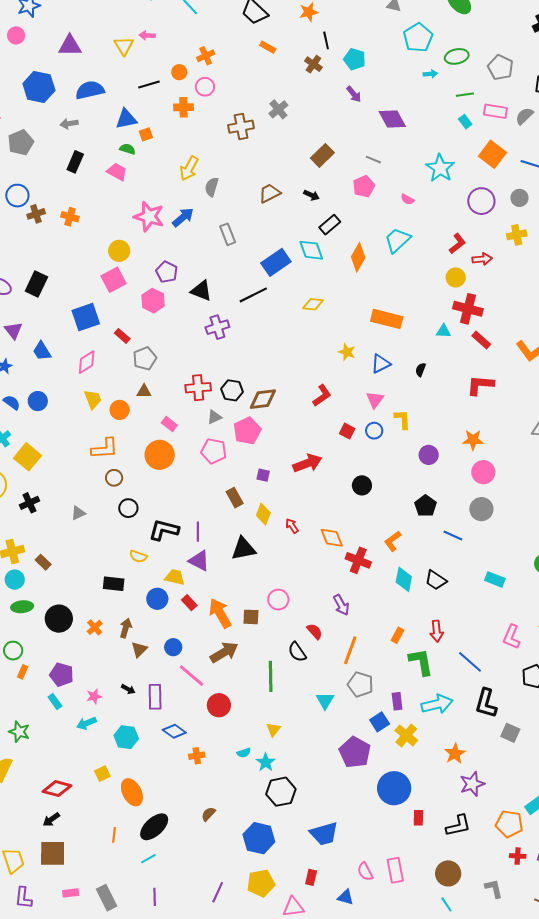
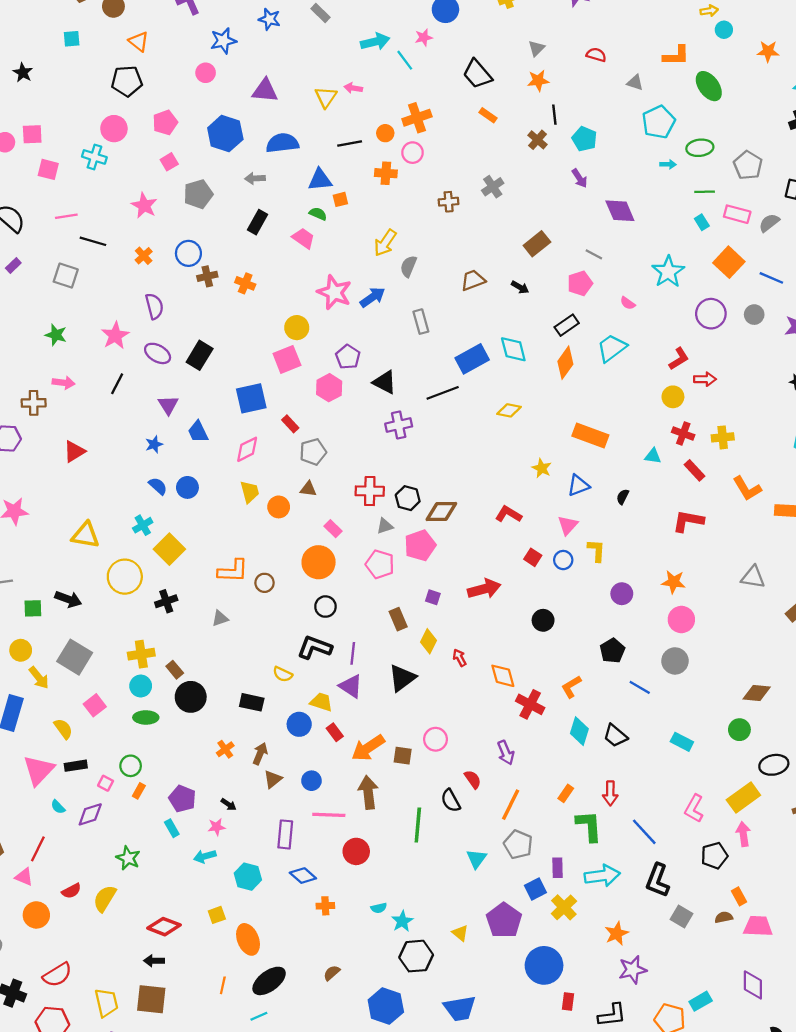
orange cross: (206, 56) -> (417, 118), size x1.4
brown cross: (241, 127) -> (449, 202), size x0.7
black rectangle: (330, 225) -> (567, 325), moved
yellow cross: (517, 235) -> (723, 437), moved
red cross: (468, 309) -> (683, 434), size x0.7
red L-shape: (322, 395) -> (508, 514), turned -120
orange L-shape: (105, 449) -> (233, 571), moved
black circle: (128, 508) -> (325, 607), moved
black triangle: (243, 549) -> (402, 678), turned -32
orange arrow: (220, 613) -> (368, 748), turned -100
black circle: (59, 619) -> (191, 697), moved
brown arrow: (224, 652) -> (368, 792), turned -72
pink line: (192, 676) -> (329, 815), turned -44
black arrow: (128, 689) -> (229, 804), moved
yellow triangle: (273, 729) -> (460, 933), moved, turned -35
black arrow: (51, 819) -> (154, 961), turned 30

